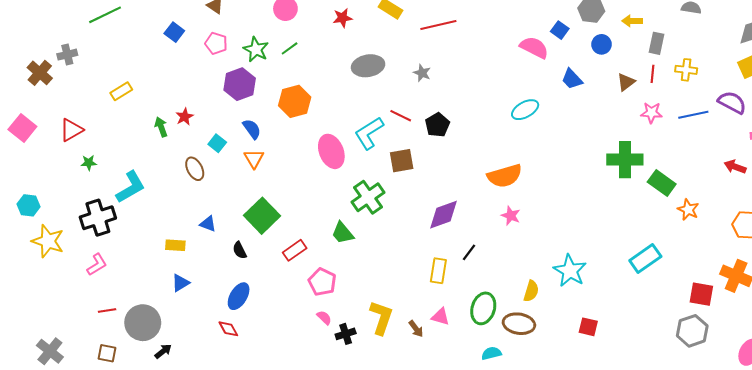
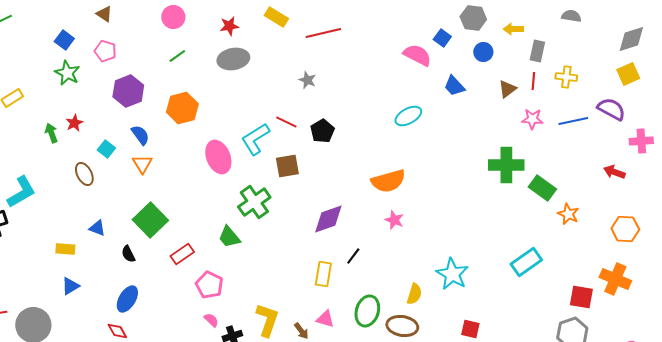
green star: (256, 49) -> (67, 73), moved
gray ellipse: (368, 66) -> (233, 59), moved

